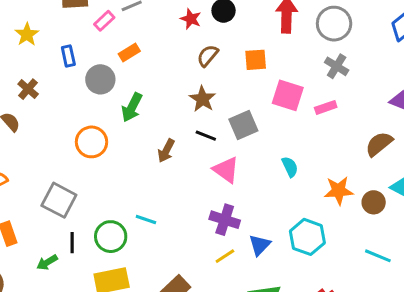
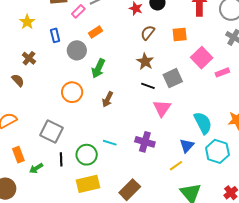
pink square: (288, 95) -> (202, 58), turned 30
pink rectangle: (326, 107) -> (222, 72), moved
brown arrow: (166, 151) -> (108, 99), moved
cyan semicircle: (290, 167) -> (203, 123), moved, size x1.6
pink triangle: (226, 170) -> (162, 108), turned 30
purple cross: (225, 220) -> (145, 142), moved
blue triangle: (260, 245) -> (187, 146), moved
yellow line: (225, 256) -> (176, 166), moved
green arrow: (47, 262) -> (36, 168), moved

